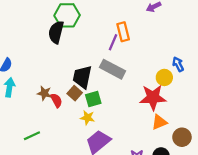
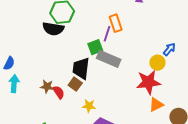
black semicircle: (56, 32) -> (53, 29), turned -90
blue arrow: (178, 64) -> (169, 49), turned 72
green square: (93, 99) -> (95, 47), moved

